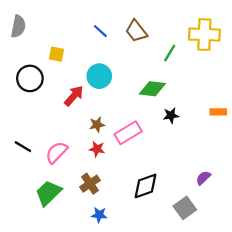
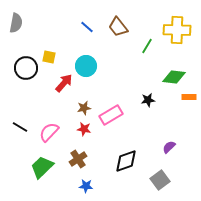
yellow square: (56, 54) -> (49, 57), moved
green diamond: (152, 89) -> (174, 77), moved
purple semicircle: (203, 178) -> (169, 147), moved

